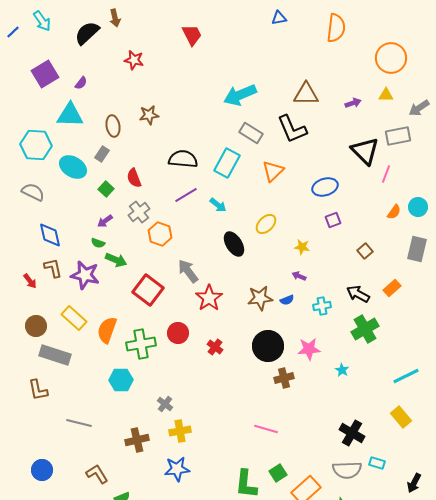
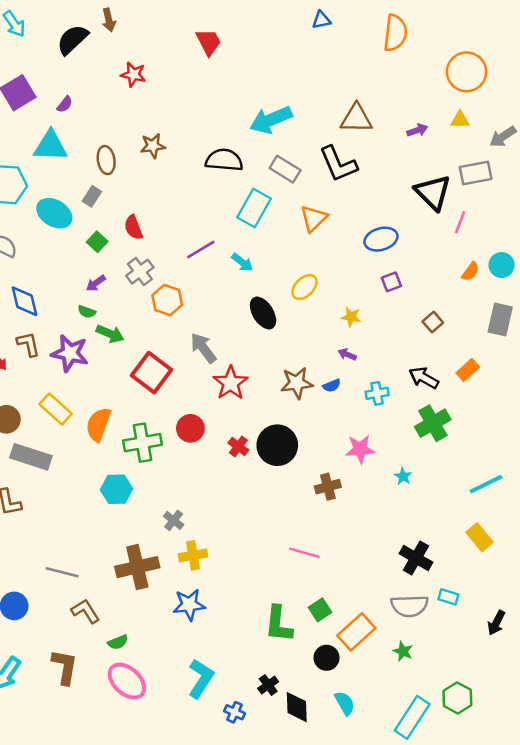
black semicircle: (183, 159) -> (224, 160), moved
black circle: (268, 346) -> (277, 445), moved
gray line: (79, 423) -> (62, 572), moved
brown cross: (137, 440) -> (137, 567), size x1.4

